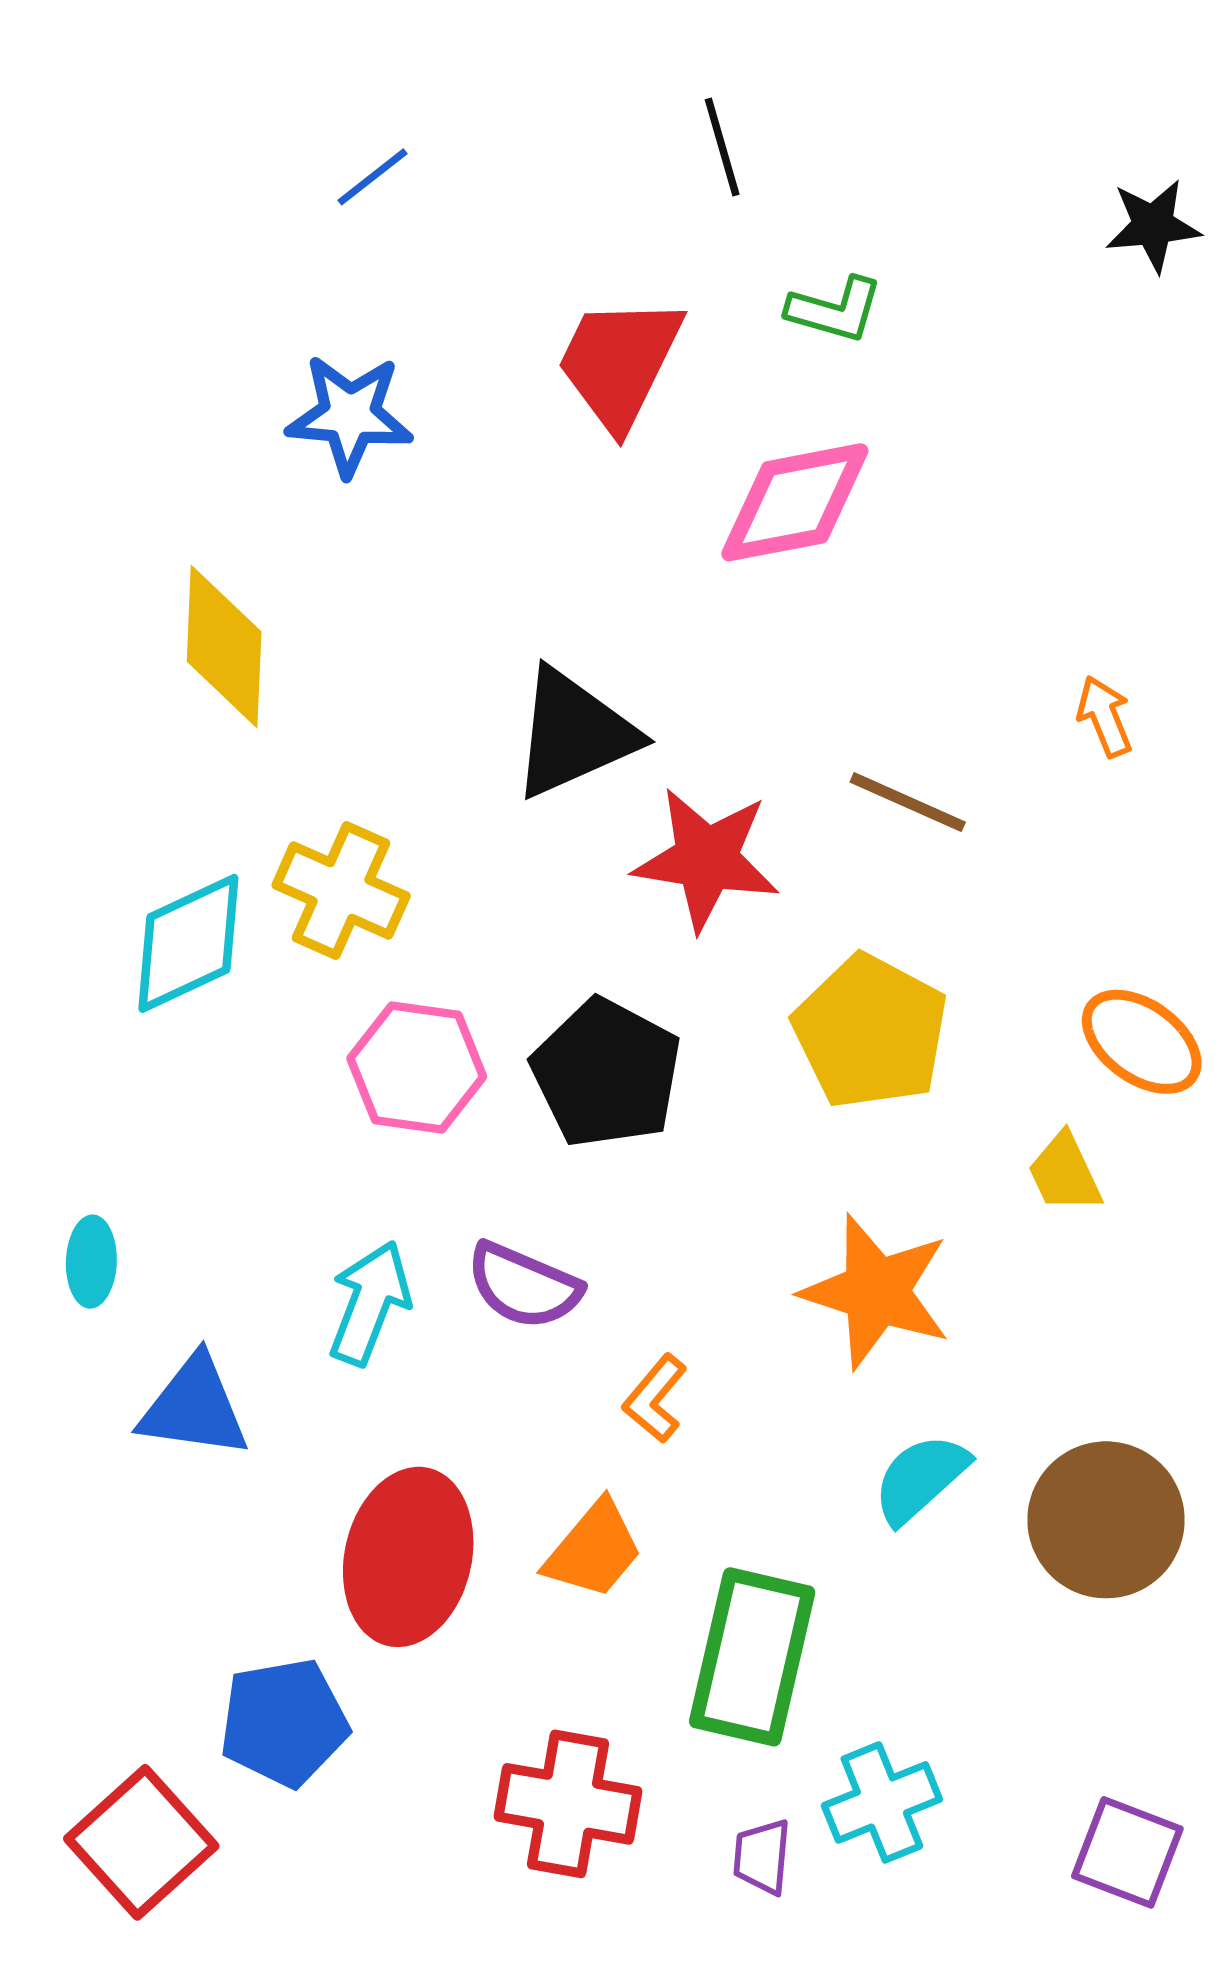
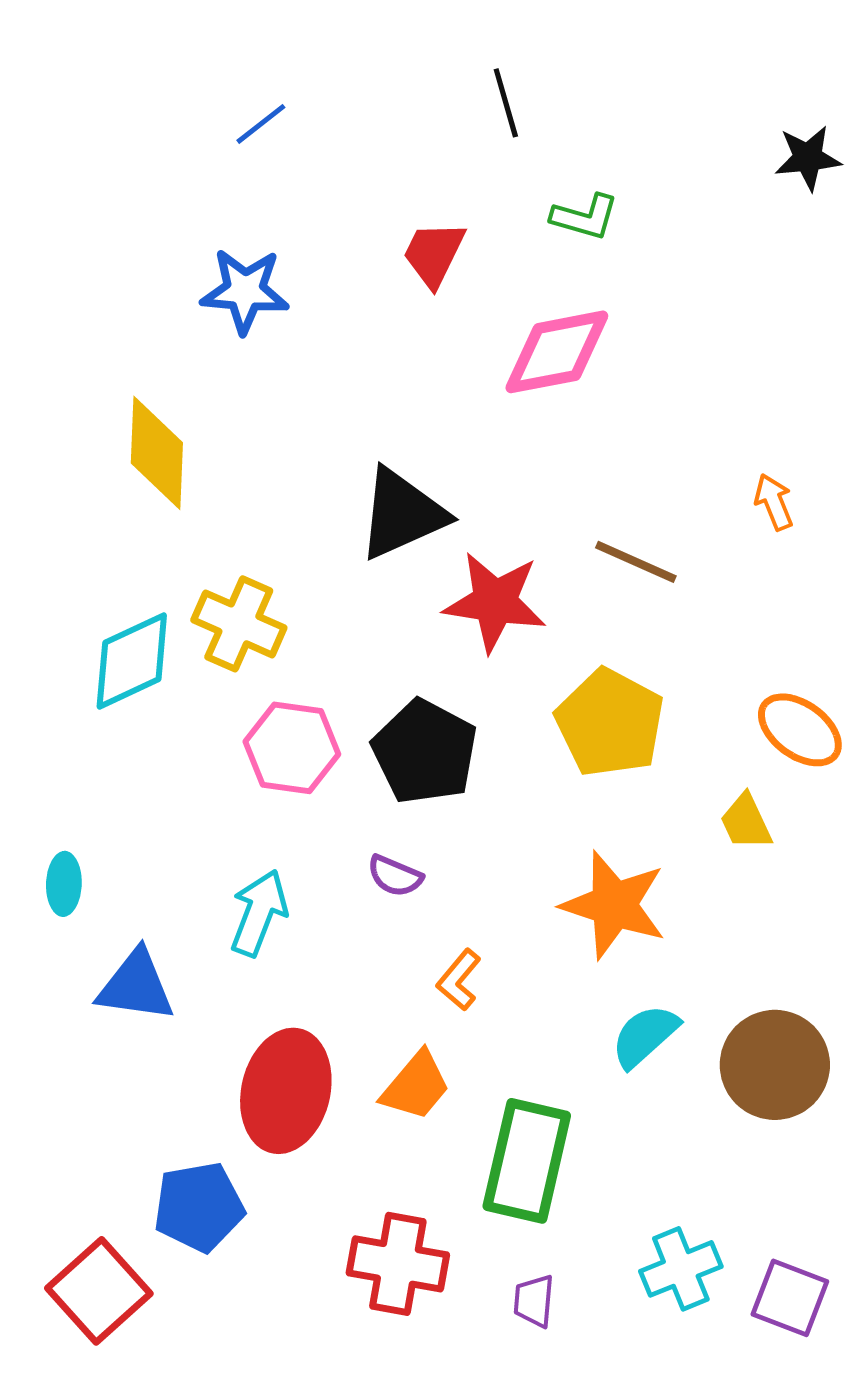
red trapezoid: (619, 362) -> (434, 254), size x0.7
purple semicircle: (524, 1286) -> (395, 876), moved, size x0.7
cyan cross: (882, 1802) -> (681, 1269), moved

